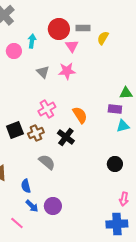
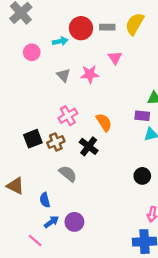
yellow semicircle: (103, 38) -> (135, 24), moved, size x1.5
cyan arrow: (32, 41) -> (60, 41), moved, turned 72
pink triangle: (72, 46) -> (115, 58), moved
blue arrow: (32, 206) -> (51, 222), turned -80

